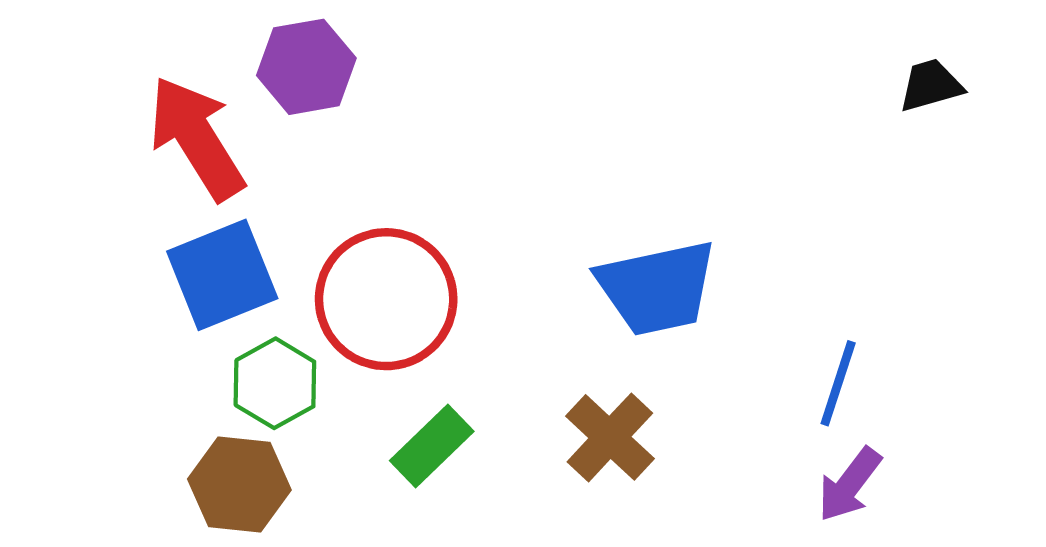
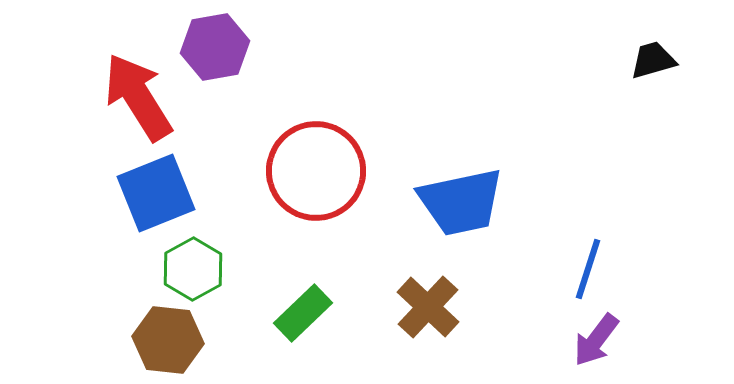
red circle: (386, 299) -> (316, 171), moved

